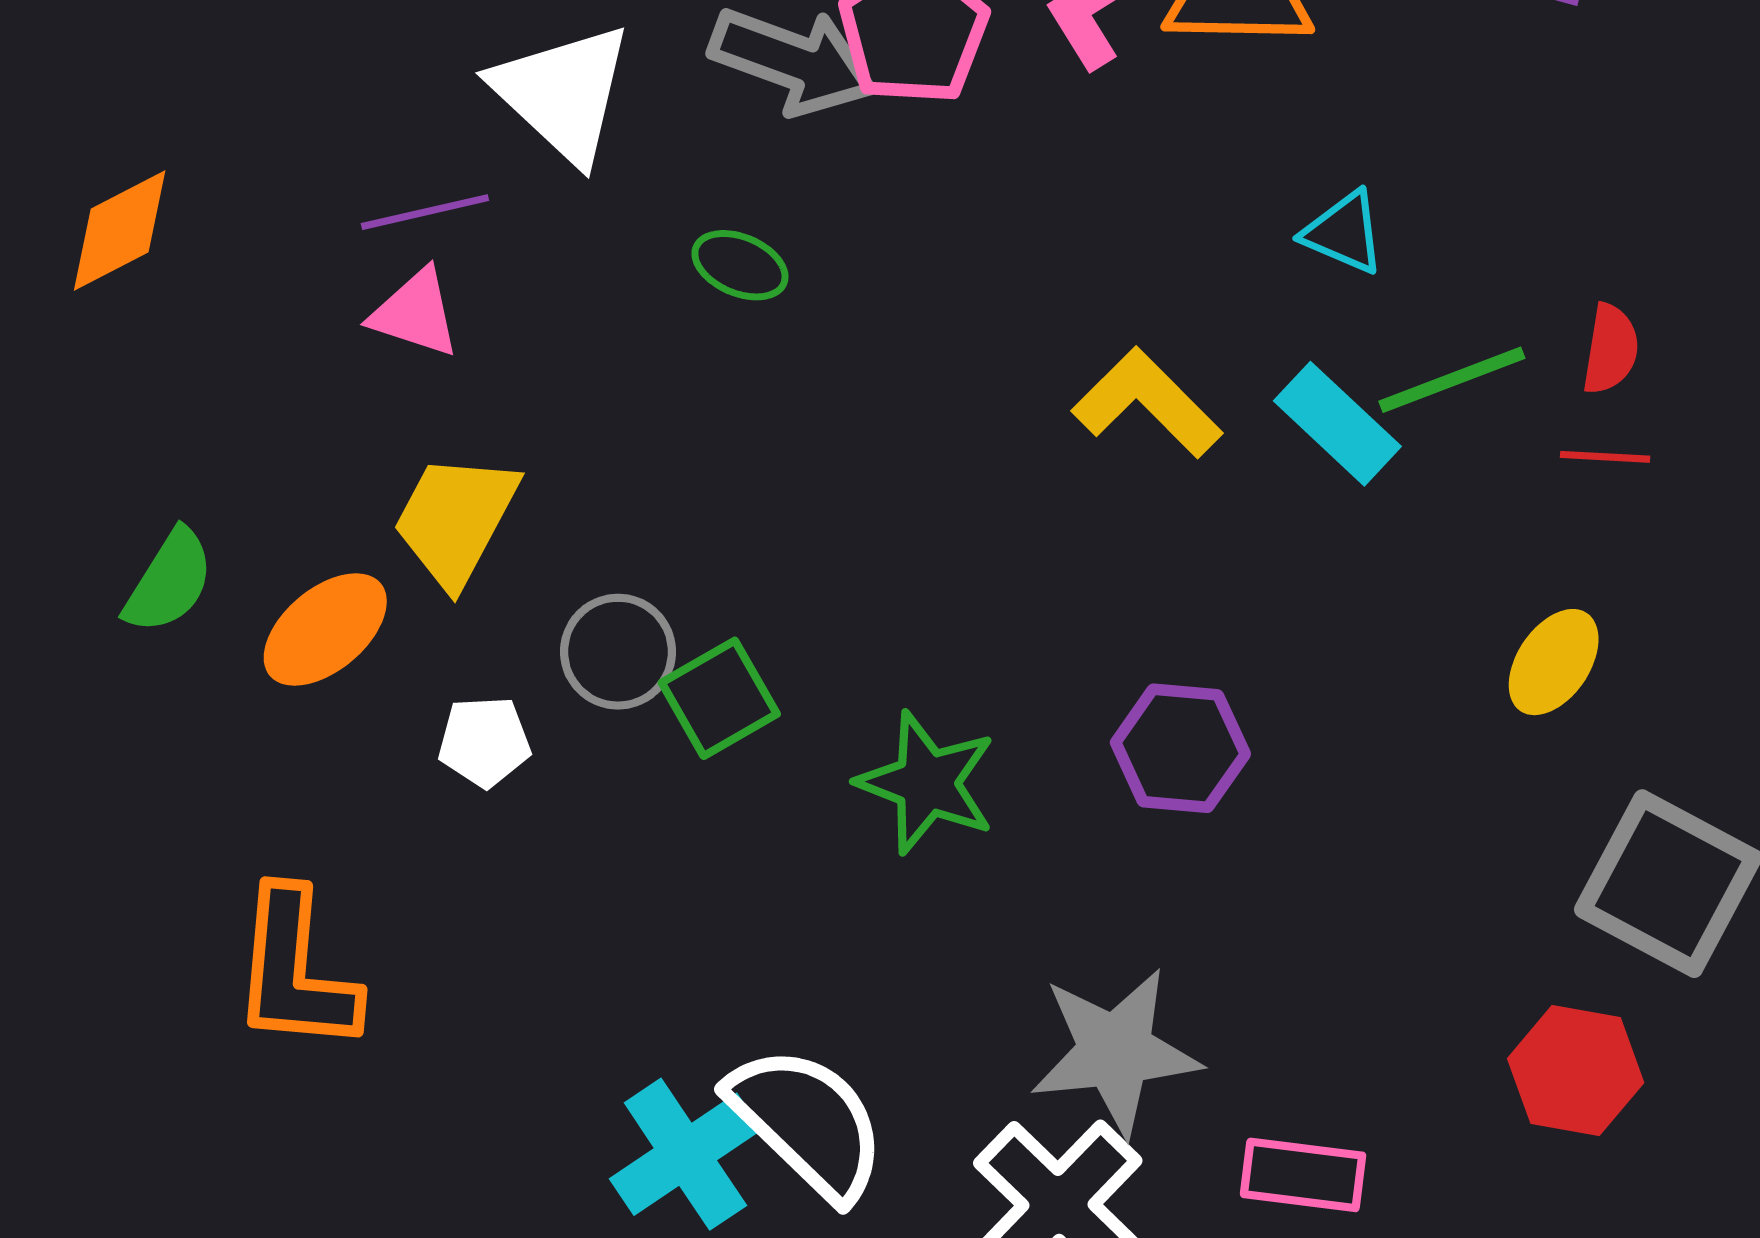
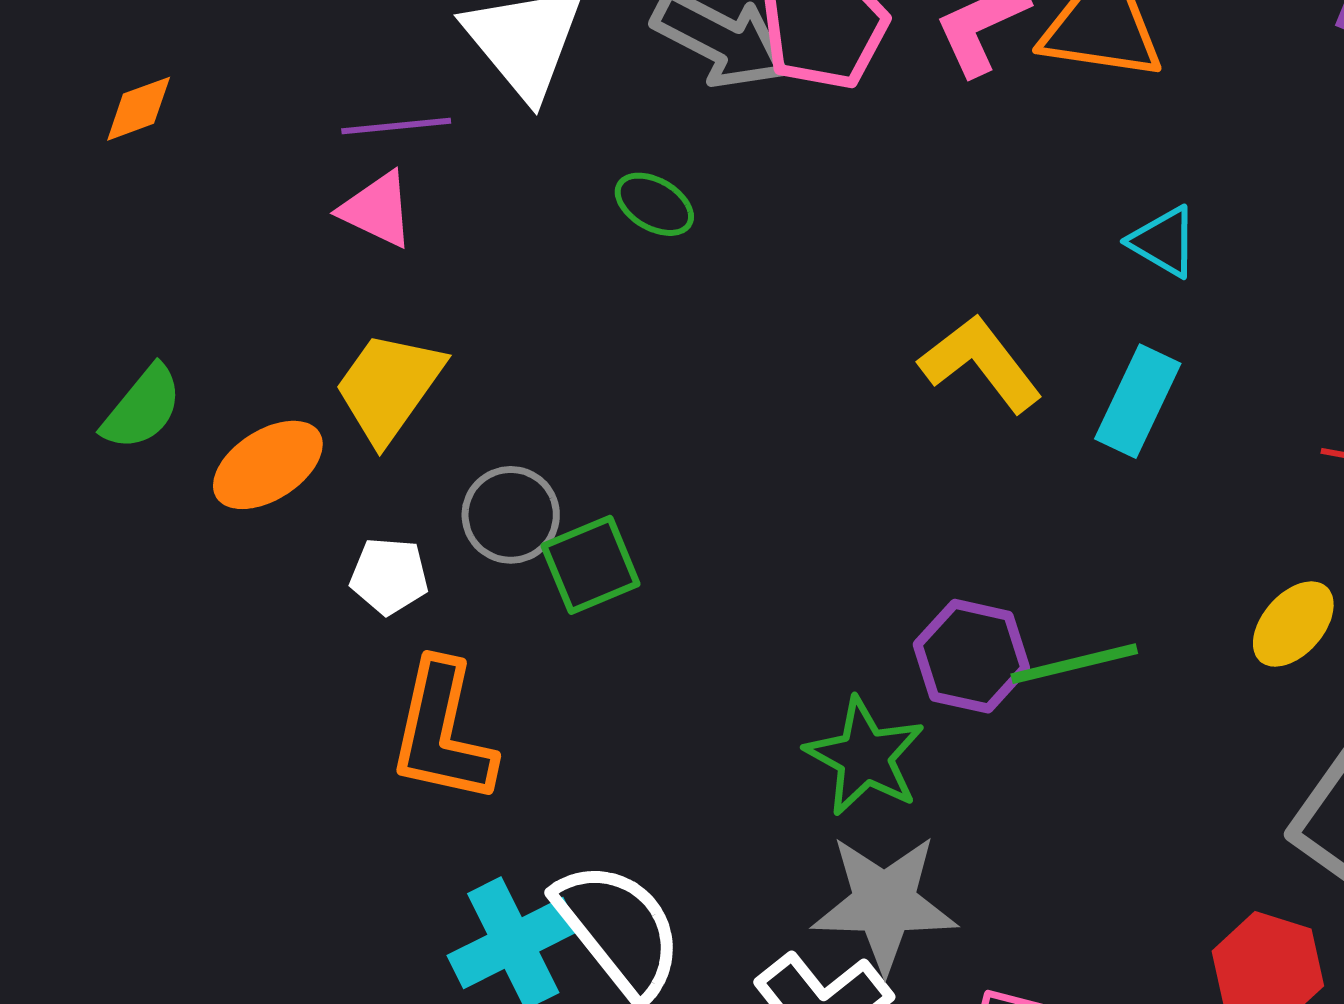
orange diamond: (120, 230) -> (139, 109), size x0.7
green line: (1452, 380) -> (1074, 664), moved
cyan rectangle: (1337, 424) -> (1138, 401), turned 65
green star: (927, 783) -> (865, 757), moved
orange L-shape: (295, 971) -> (442, 732), moved

